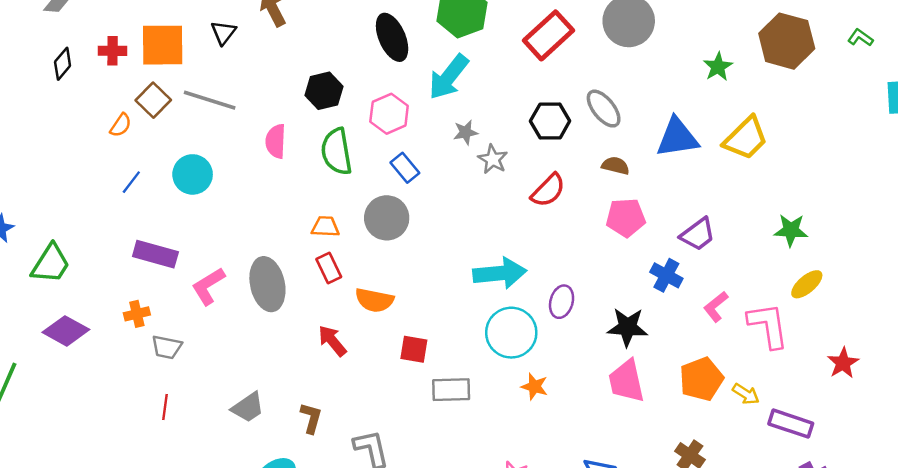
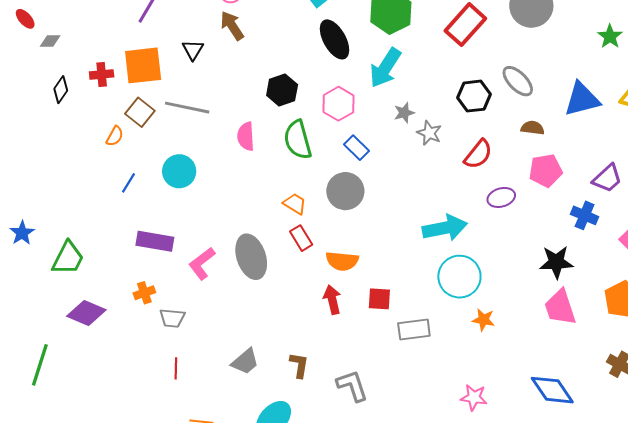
orange trapezoid: (325, 227) -> (295, 204), turned 35
purple ellipse: (562, 302) -> (501, 197), moved, turned 64
red arrow: (332, 341) -> (332, 300), moved, turned 32

